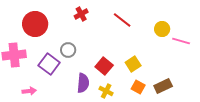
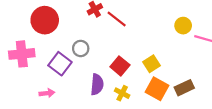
red line: (122, 20) -> (117, 19), moved
orange square: (138, 87) -> (157, 89), size x1.5
pink arrow: (29, 91) -> (47, 93), moved

